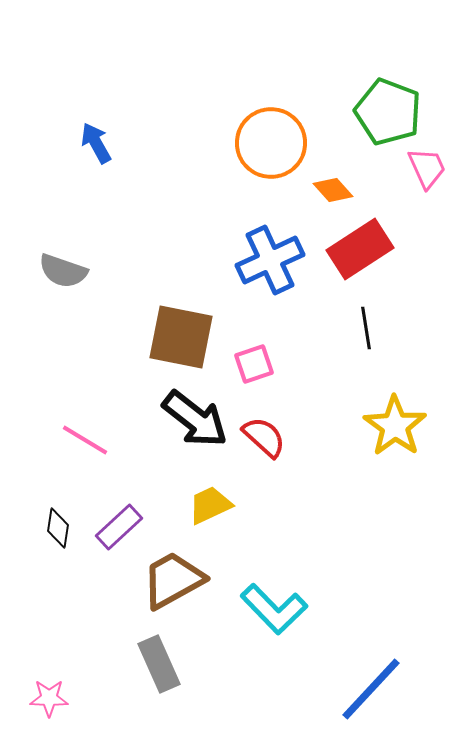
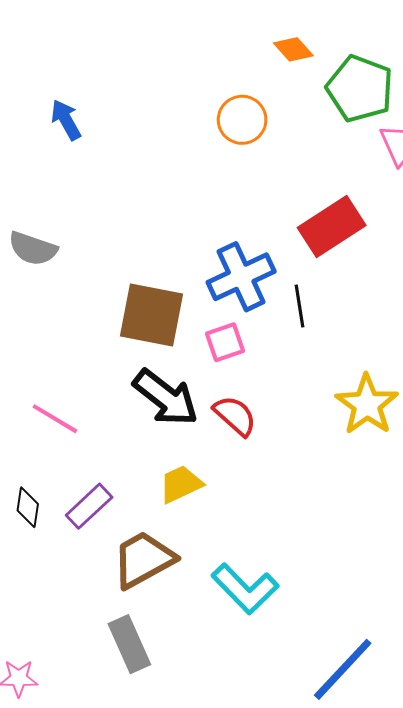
orange circle: (271, 143) -> (242, 120), size x0.7
orange diamond: (333, 190) -> (293, 49), moved
blue cross: (270, 260) -> (241, 277), moved
black line: (366, 328) -> (299, 306), moved

